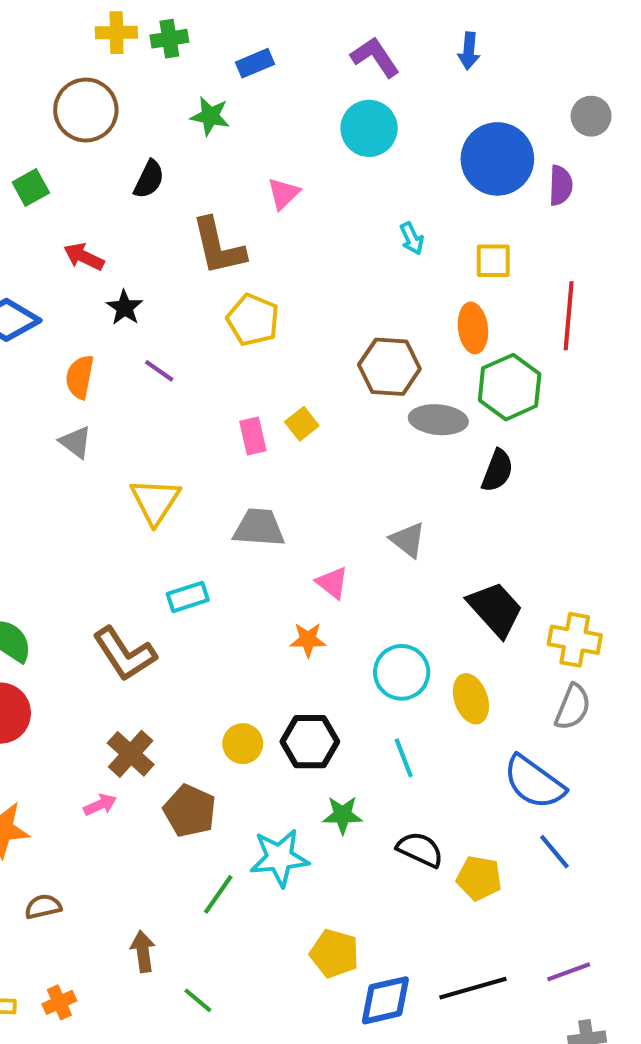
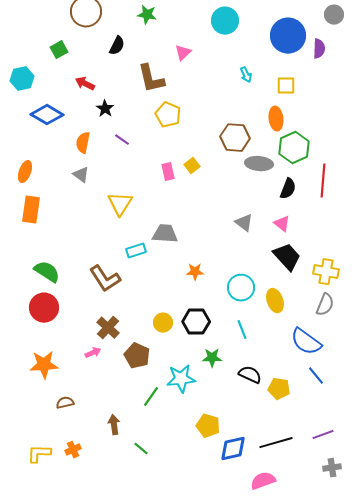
red line: (569, 316) -> (323, 181), moved
gray trapezoid: (259, 528) -> (165, 234), moved
pink triangle: (332, 583) -> (282, 224), moved

